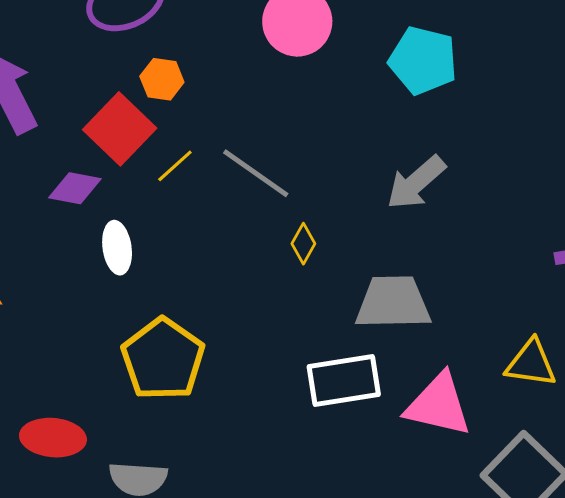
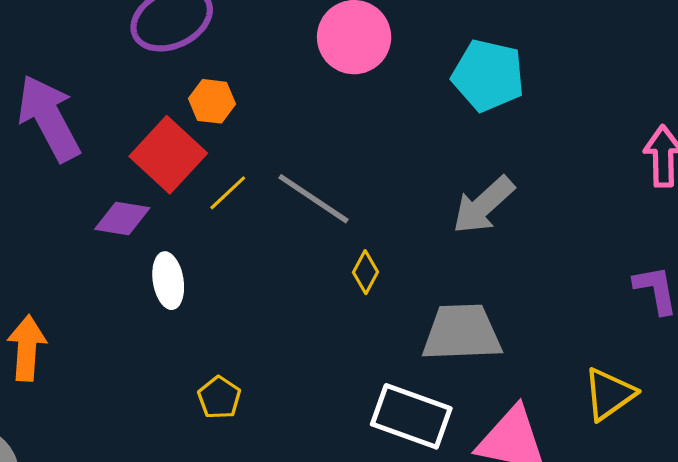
yellow pentagon: (163, 359) -> (219, 398), size x0.5
yellow triangle: (531, 363) -> (609, 394), turned -42
white rectangle: (344, 380) -> (411, 416), turned 30

